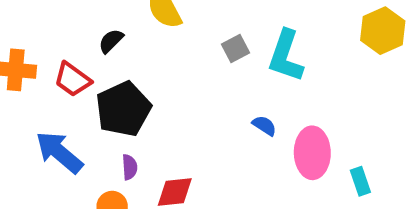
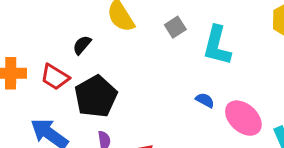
gray square: (236, 48) -> (175, 27), moved
pink ellipse: (312, 153) -> (243, 118), turned -42

